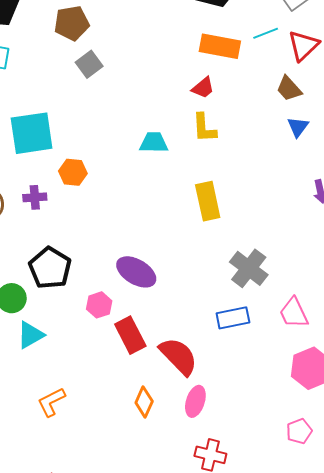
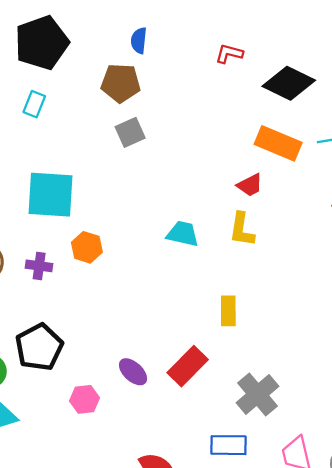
yellow rectangle: (208, 201) -> (228, 311), size x0.7
purple ellipse: (136, 272) -> (133, 372), size x0.7
red rectangle: (130, 335) -> (188, 366), moved, turned 60

